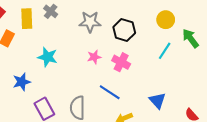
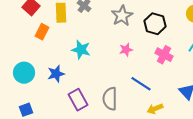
gray star: (90, 22) -> (122, 16), turned -30
pink cross: (121, 62) -> (164, 55), moved

